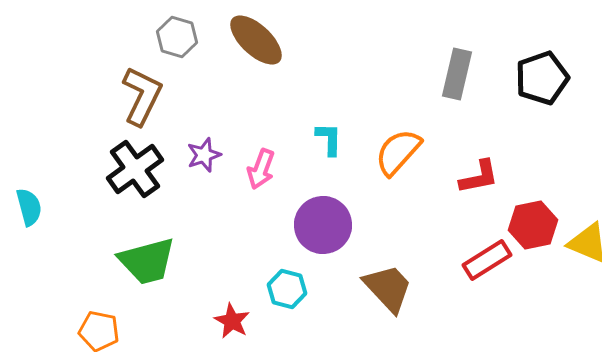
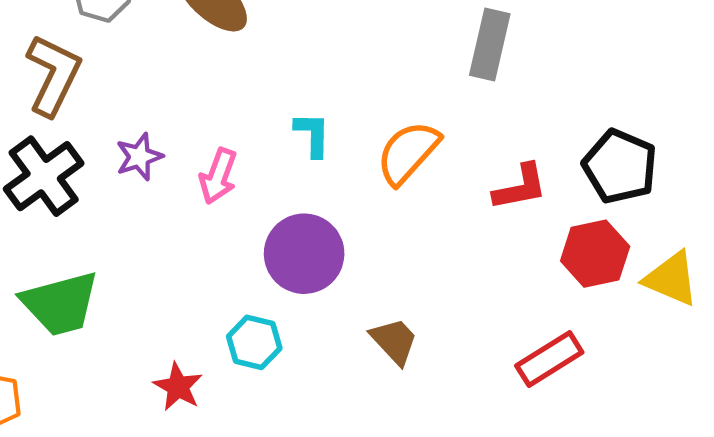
black pentagon: (542, 78) -> (620, 166), moved, turned -30
red rectangle: (487, 260) -> (549, 359), moved
brown trapezoid: (388, 288) -> (394, 341), size x0.7

